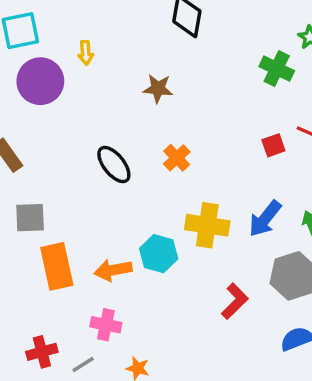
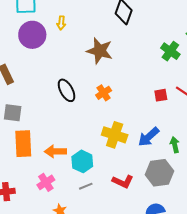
brown star: (158, 89) -> (100, 51), size x1.5
cyan hexagon: (159, 254) -> (82, 161), moved
red L-shape: (235, 301) -> (123, 182), turned 60
pink cross: (106, 325) -> (46, 182), turned 36
gray line: (83, 364) -> (86, 186), moved

